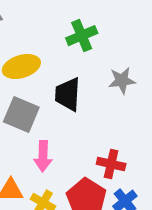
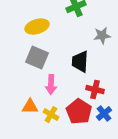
black trapezoid: (68, 94) -> (80, 62), moved

